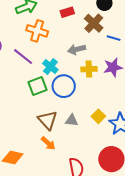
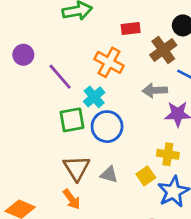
orange cross: (37, 31) -> (109, 62), moved
gray arrow: (77, 49) -> (155, 90), moved
yellow cross: (89, 69) -> (168, 154), moved

